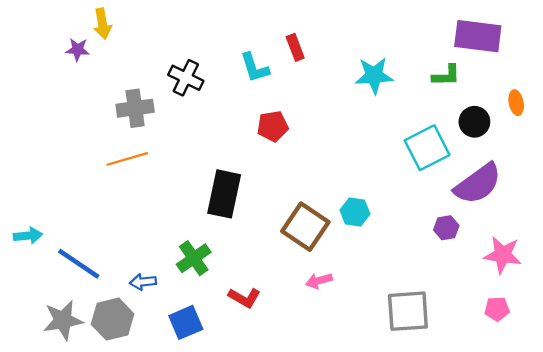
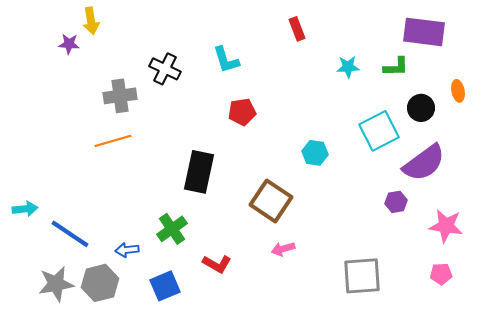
red rectangle: (295, 47) -> (297, 29), moved
cyan star: (374, 76) -> (348, 67), moved, size x0.7
cyan hexagon: (355, 212) -> (315, 153), moved

